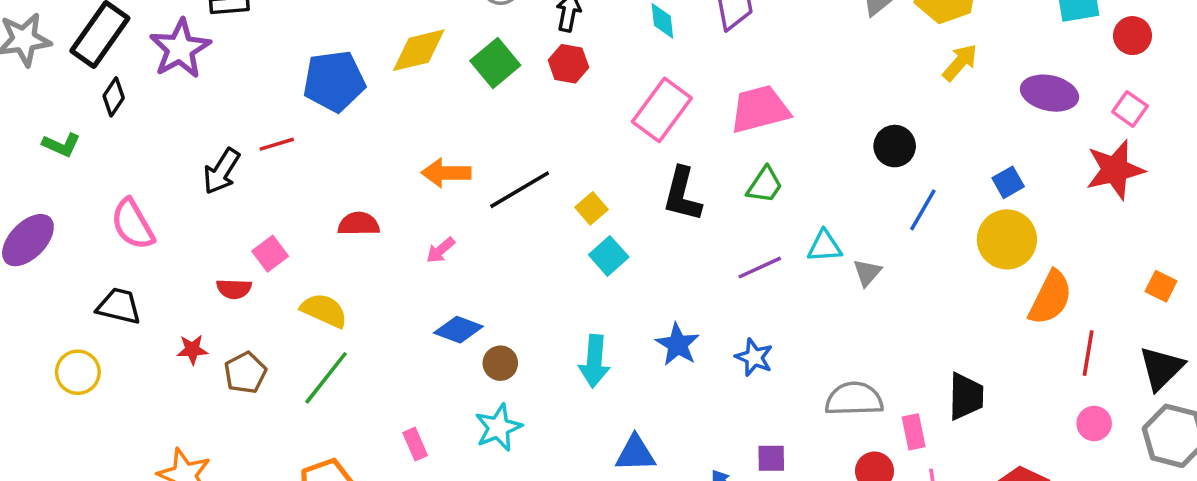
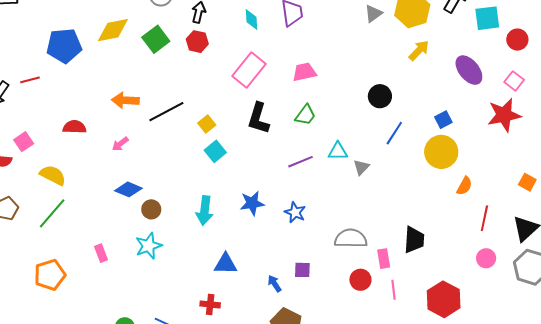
purple ellipse: (1049, 93) -> (469, 70), turned 36
pink trapezoid: (760, 109) -> (304, 72), size x0.7
orange semicircle: (1050, 298) -> (464, 186), size x0.6
blue star: (678, 345) -> (252, 203), turned 30

